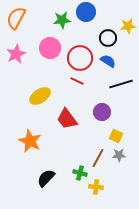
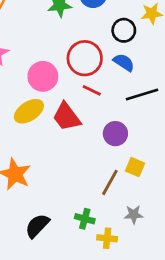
pink circle: (50, 48) -> (43, 76), moved
red line: (77, 81) -> (92, 90), moved
red trapezoid: (67, 119) -> (67, 117), moved
gray star: (119, 155) -> (134, 215), moved
brown line: (98, 158) -> (110, 182), moved

